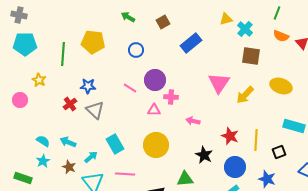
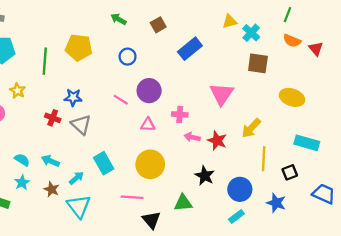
yellow arrow: (245, 95) -> (251, 128), moved
pink cross: (171, 97) -> (180, 114), moved
red cross: (70, 104) -> (53, 118), turned -32
red star: (230, 136) -> (217, 141), moved
pink line: (125, 174) -> (132, 197), moved

